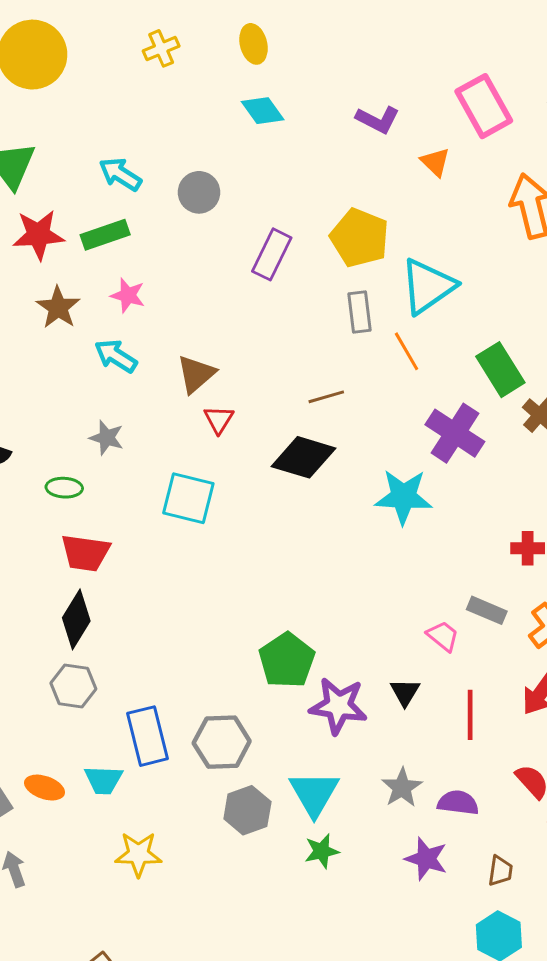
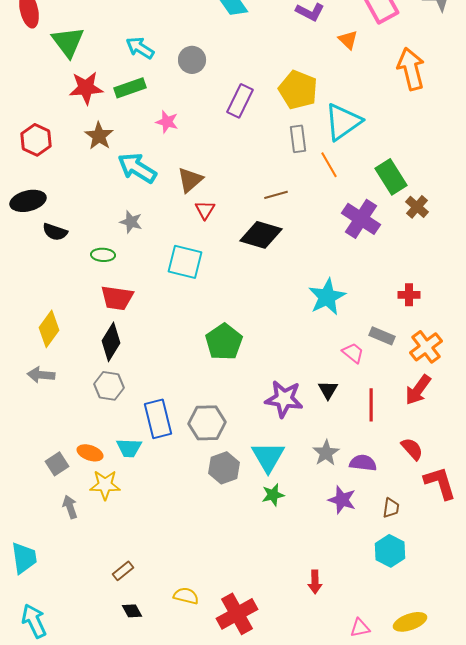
pink star: (128, 295) -> (167, 122), moved
cyan arrow: (116, 356) -> (137, 168), size x1.4
cyan star: (403, 497) -> (327, 297), moved, turned -30
green pentagon: (287, 660) -> (224, 342), moved
yellow star: (138, 854) -> (105, 485), moved

